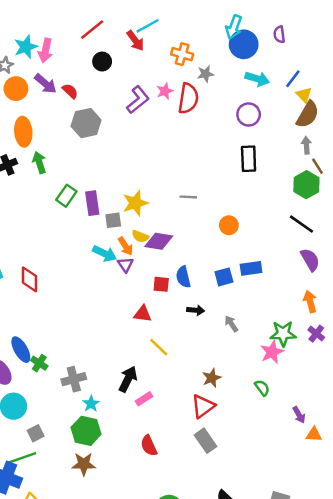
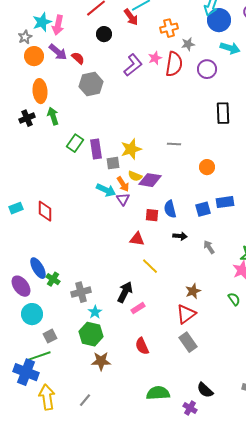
orange cross: (182, 54) -> (169, 28), turned -30
purple circle: (249, 114) -> (207, 69), moved
brown star: (84, 464) -> (101, 361), moved

